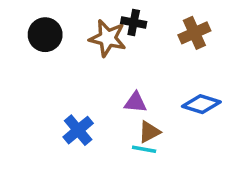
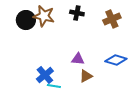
brown star: (108, 38) -> (44, 16), moved
cyan line: (144, 149) -> (54, 86), moved

